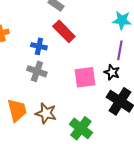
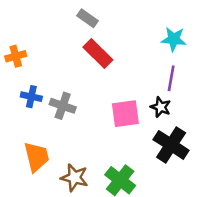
blue cross: (39, 46) -> (31, 97), moved
brown star: (46, 113) -> (74, 178), moved

